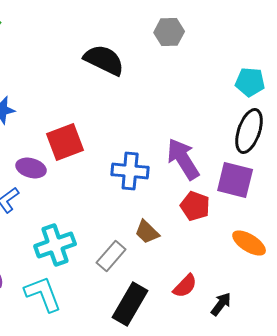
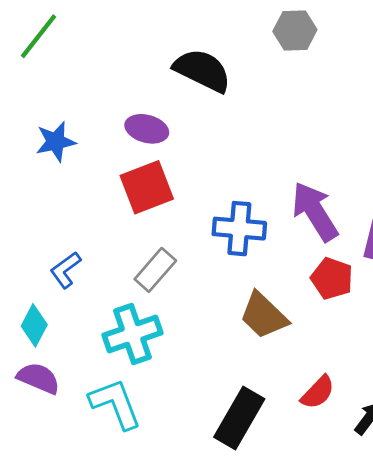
purple ellipse: (31, 168) -> (147, 129), moved
brown trapezoid: (147, 232) -> (264, 315), size x1.4
gray rectangle: (111, 256) -> (155, 270), moved

